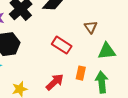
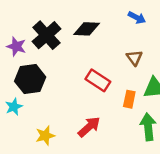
orange rectangle: (81, 73) -> (129, 99), moved

